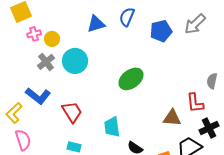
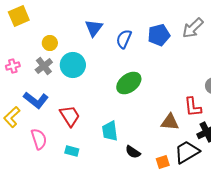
blue semicircle: (127, 17) -> (124, 39), moved
blue triangle: (96, 24) -> (94, 28), turned -36
pink cross: (34, 34) -> (13, 66), moved
pink semicircle: (23, 140) -> (39, 139), moved

